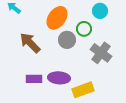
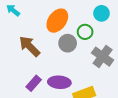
purple rectangle: (34, 79) -> (34, 83), turned -49

